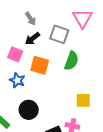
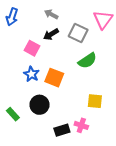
gray arrow: (30, 19) -> (51, 14), turned 144
green semicircle: (71, 61) -> (87, 61), turned 30
orange square: (40, 65) -> (54, 78), moved

